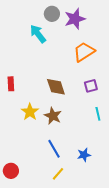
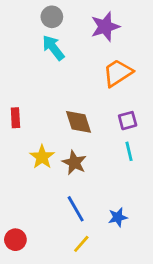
gray circle: (52, 14) -> (52, 17), moved
cyan line: (98, 114) -> (129, 151), moved

